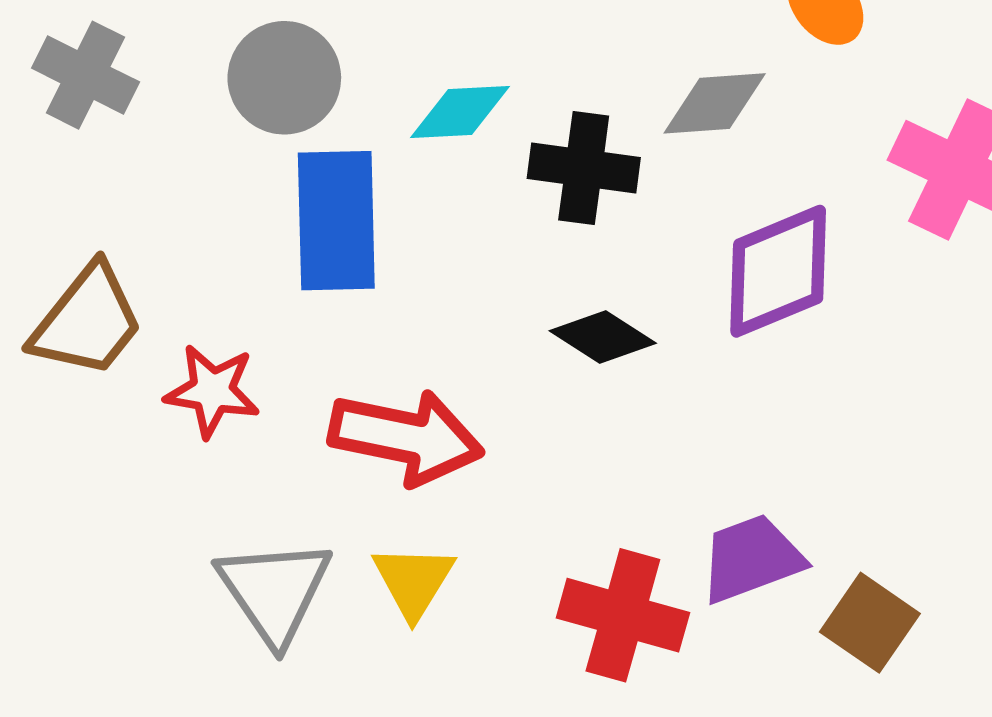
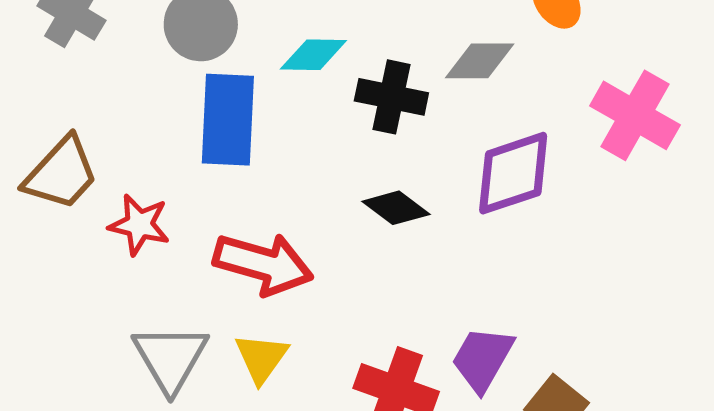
purple trapezoid: (751, 558) -> (482, 359), turned -44

